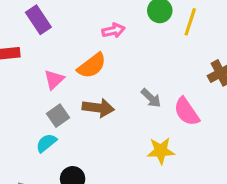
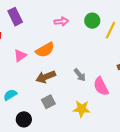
pink arrow: (113, 30) -> (61, 21), moved
brown arrow: (98, 108) -> (46, 77), turned 144
gray square: (58, 116) -> (48, 102), moved

